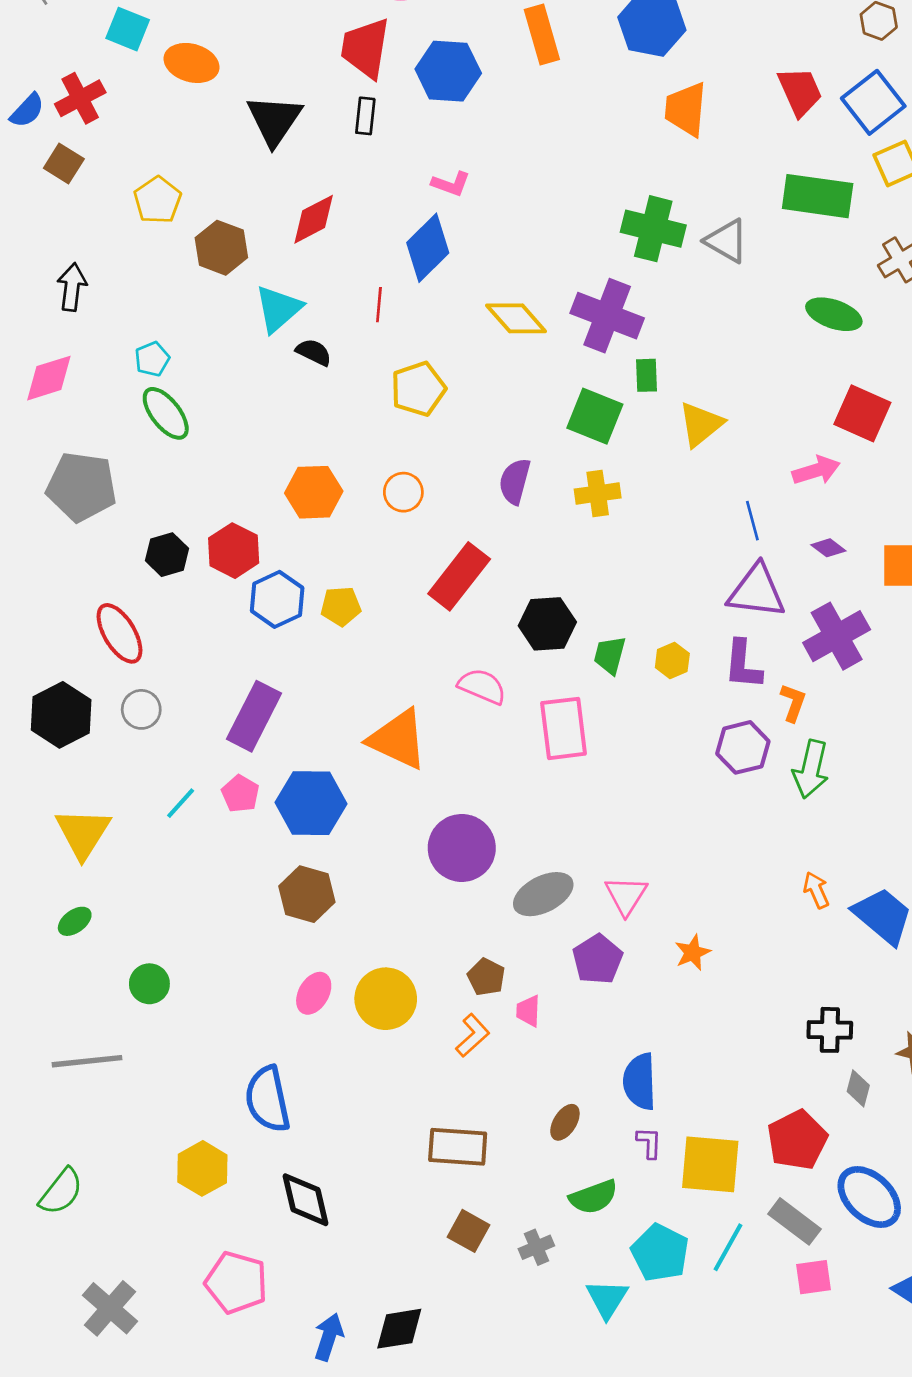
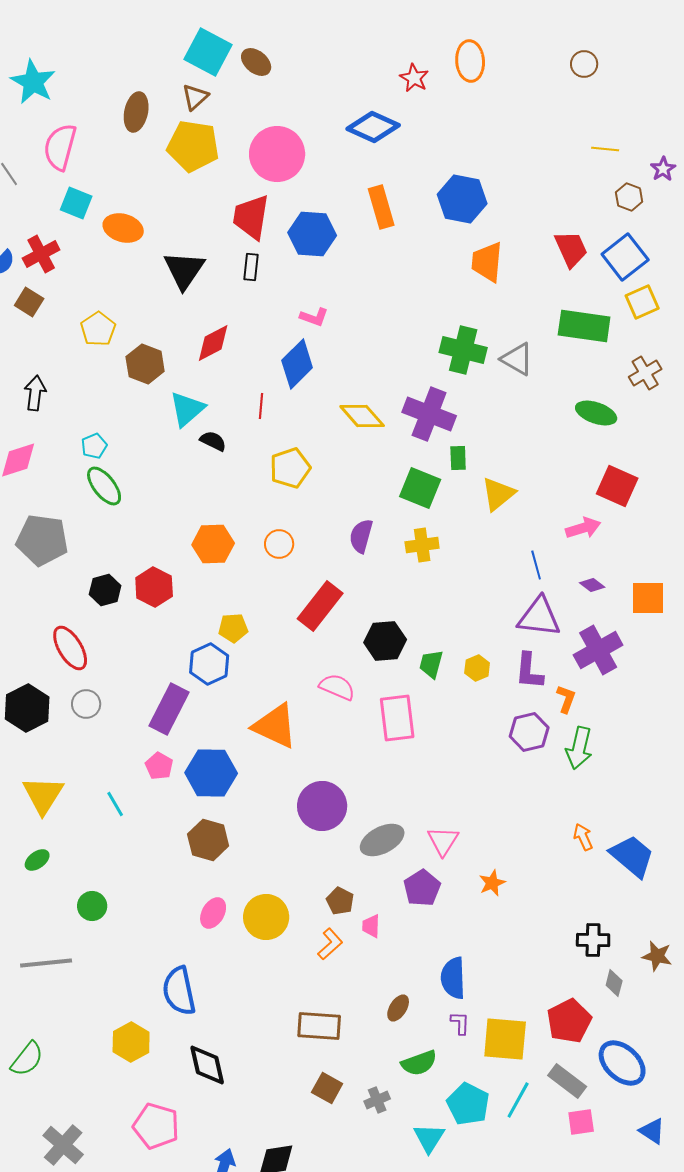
blue hexagon: (277, 599) -> (209, 664), moved
cyan line: (181, 803) -> (115, 804), moved, turned -72

